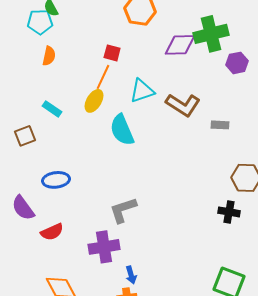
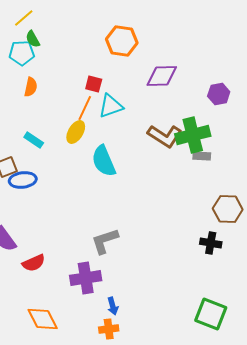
green cross: (211, 34) -> (193, 135), moved
cyan triangle: (142, 91) -> (111, 106), moved
blue ellipse: (56, 180) -> (23, 180), moved

